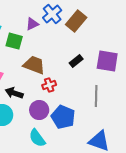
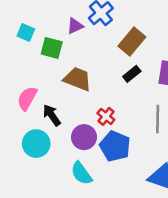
brown rectangle: (76, 21) -> (132, 41), moved
red cross: (49, 85) -> (106, 116), moved, turned -32
black arrow: (14, 93) -> (52, 115), turned 36

